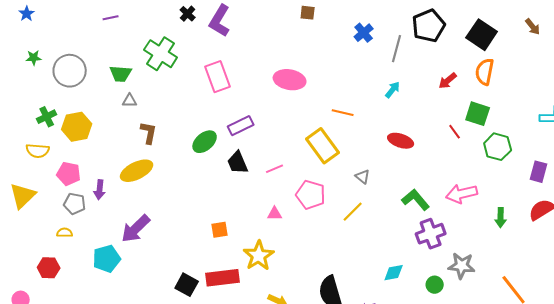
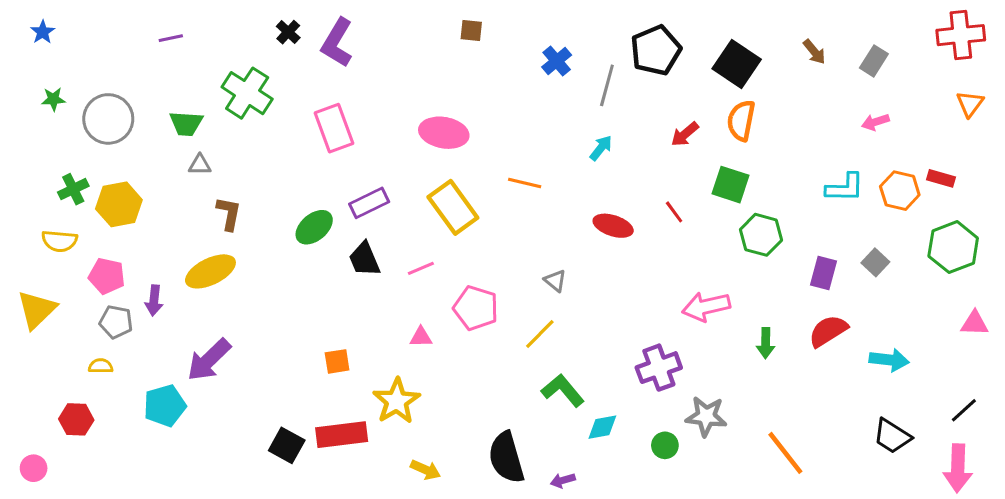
red line: (455, 132) -> (674, 212), moved
yellow rectangle: (323, 146) -> (453, 207), moved
green L-shape: (416, 200) -> (563, 390), moved

